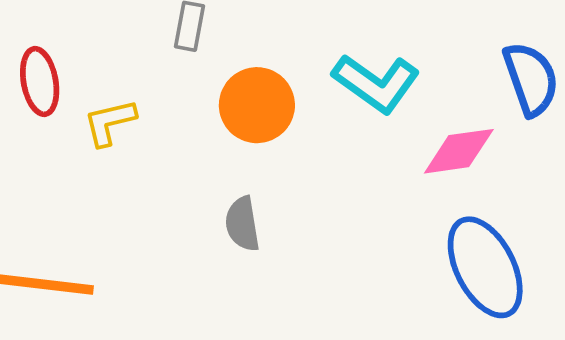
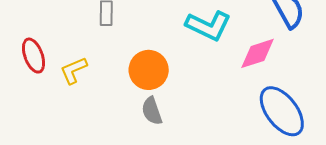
orange circle: (257, 105) -> (149, 70), moved

